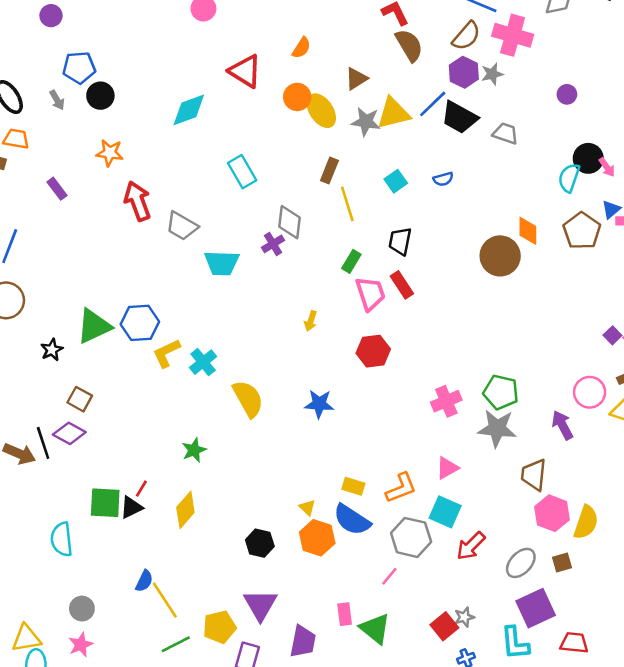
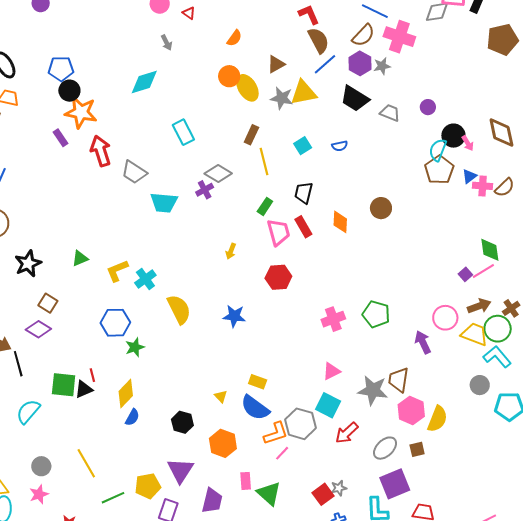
blue pentagon: (79, 68) -> (61, 69), moved
red triangle: (245, 71) -> (189, 13), moved, size x0.5
purple circle: (567, 94) -> (428, 107), moved
black circle: (100, 96) -> (69, 91), moved
gray arrow: (57, 100) -> (166, 43), moved
blue line: (433, 104) -> (325, 64), moved
orange star: (110, 153) -> (81, 112), size x1.5
purple rectangle: (57, 189) -> (60, 138), moved
gray diamond: (289, 222) -> (218, 173), turned -68
orange diamond: (528, 231) -> (340, 222), moved
brown pentagon: (582, 231) -> (439, 170), moved
brown circle: (500, 256) -> (381, 208), size x0.7
blue hexagon: (140, 323) -> (115, 323), moved
green triangle: (94, 326) -> (80, 258), moved, size x0.6
black star: (52, 350) -> (28, 263), size x1.5
gray star: (497, 428) -> (373, 390), moved
black line: (43, 443) -> (18, 364), moved
orange L-shape: (401, 488) -> (276, 433), moved
red line: (141, 489) -> (92, 375), turned -48
orange hexagon: (317, 538) -> (223, 443), moved
cyan semicircle: (62, 539) -> (28, 411), turned 44
blue semicircle: (144, 581) -> (132, 417), moved
yellow line: (165, 600) -> (86, 463), moved

